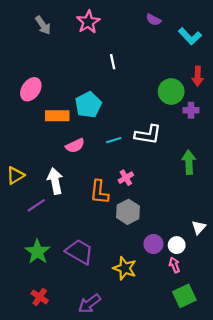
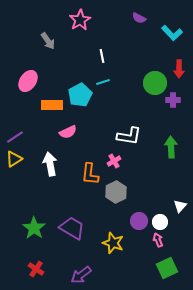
gray arrow: (43, 25) -> (48, 41), moved
white L-shape: (148, 135) -> (129, 136), moved
cyan line: (114, 140) -> (103, 82), moved
purple line: (36, 205) -> (15, 137), moved

